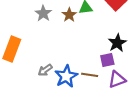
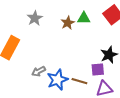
gray star: (43, 13) -> (35, 18), moved

